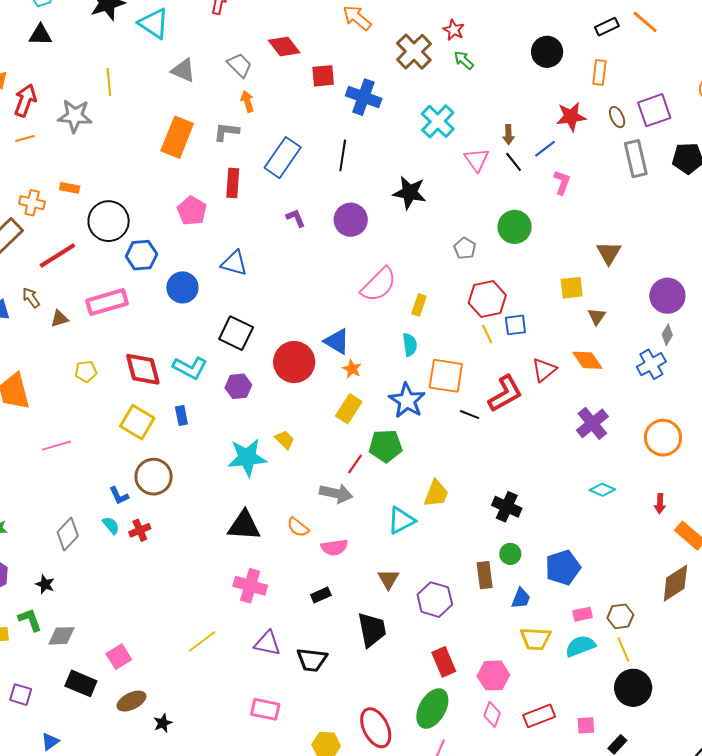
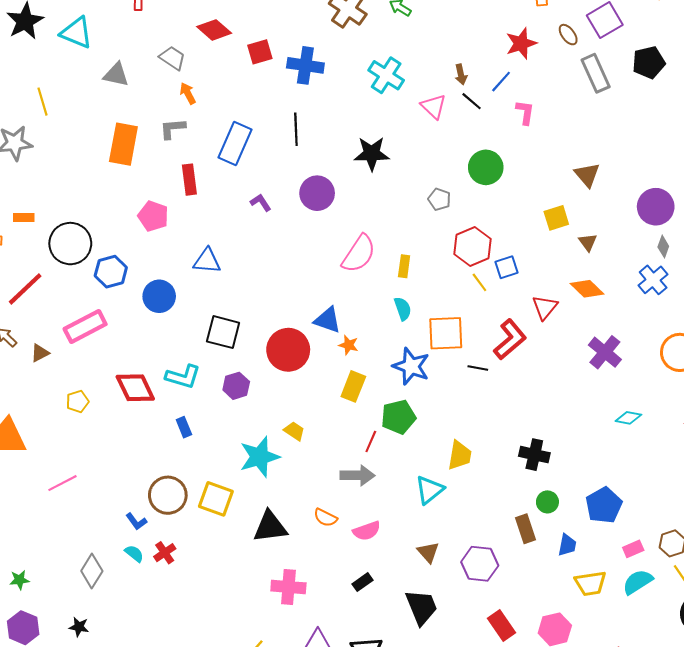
yellow square: (137, 422) -> (216, 499), moved

